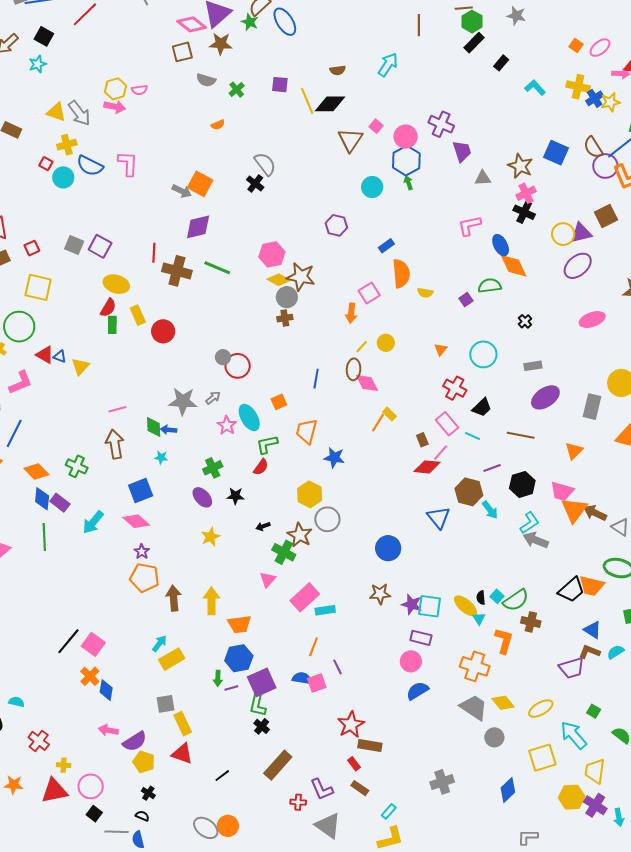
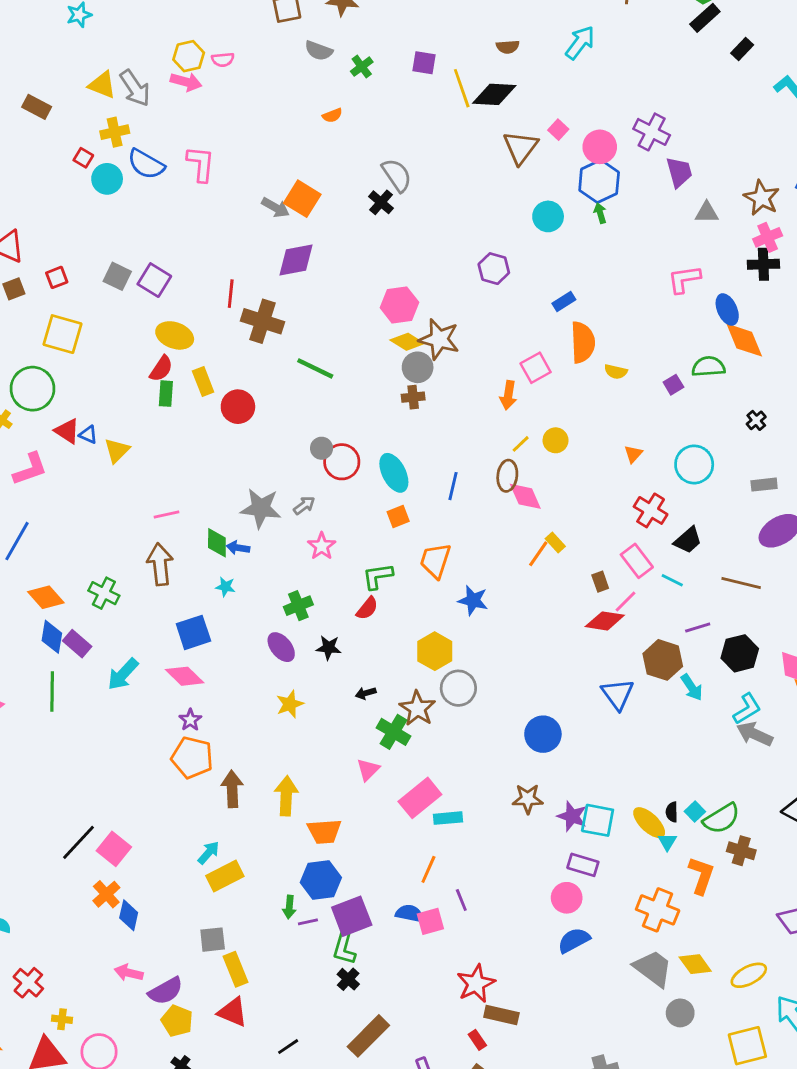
black cross: (524, 212) -> (763, 264), turned -30
green line: (217, 268) -> (315, 368), moved
cyan ellipse: (249, 417) -> (394, 473), moved

